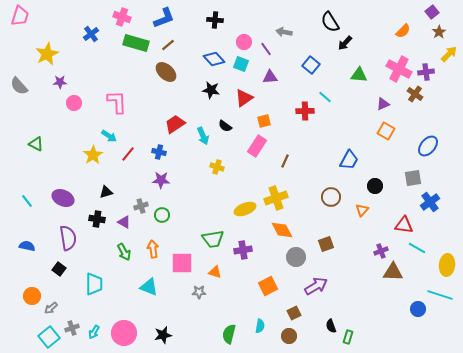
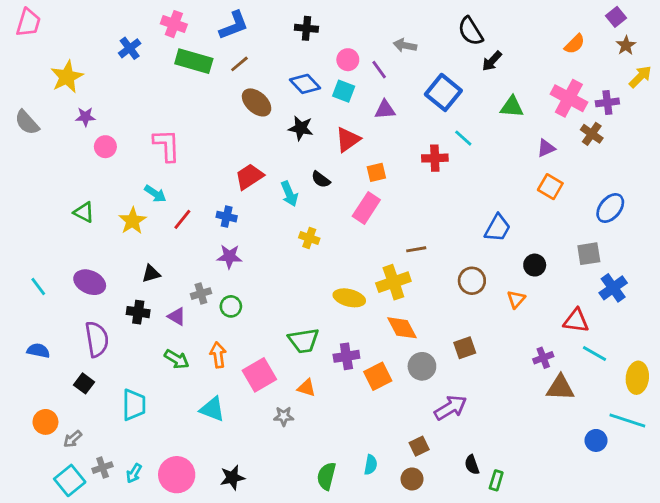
blue square: (311, 65) -> (443, 92), size x1.4
brown ellipse: (166, 72) -> (257, 102), moved
green triangle: (36, 144) -> (84, 212), moved
brown line: (285, 161) -> (416, 249), moved, turned 56
yellow ellipse: (245, 209) -> (349, 298), turned 35
green arrow: (124, 252) -> (177, 359), turned -30
pink square: (182, 263) -> (259, 375), turned -30
orange square: (268, 286) -> (378, 376), moved

